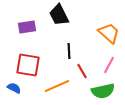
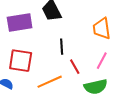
purple rectangle: (27, 27) -> (20, 23), size x1.4
orange trapezoid: (109, 33) -> (102, 29), turned -140

